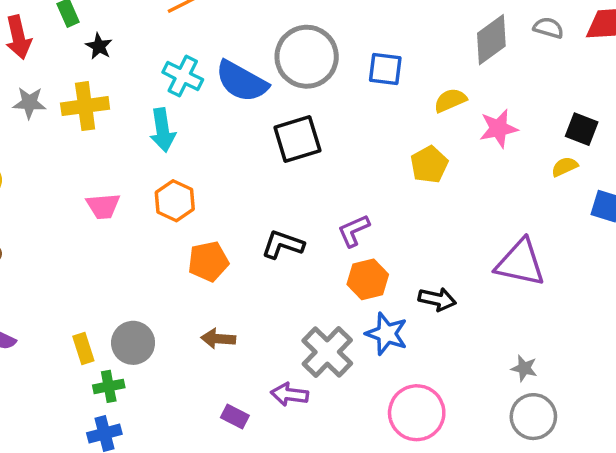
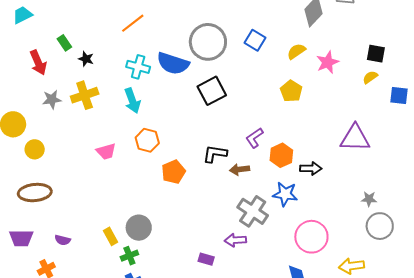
blue square: (385, 69) -> (255, 40), turned 35
orange hexagon: (368, 279) -> (281, 155), moved
brown arrow: (218, 339) -> (240, 169), moved

